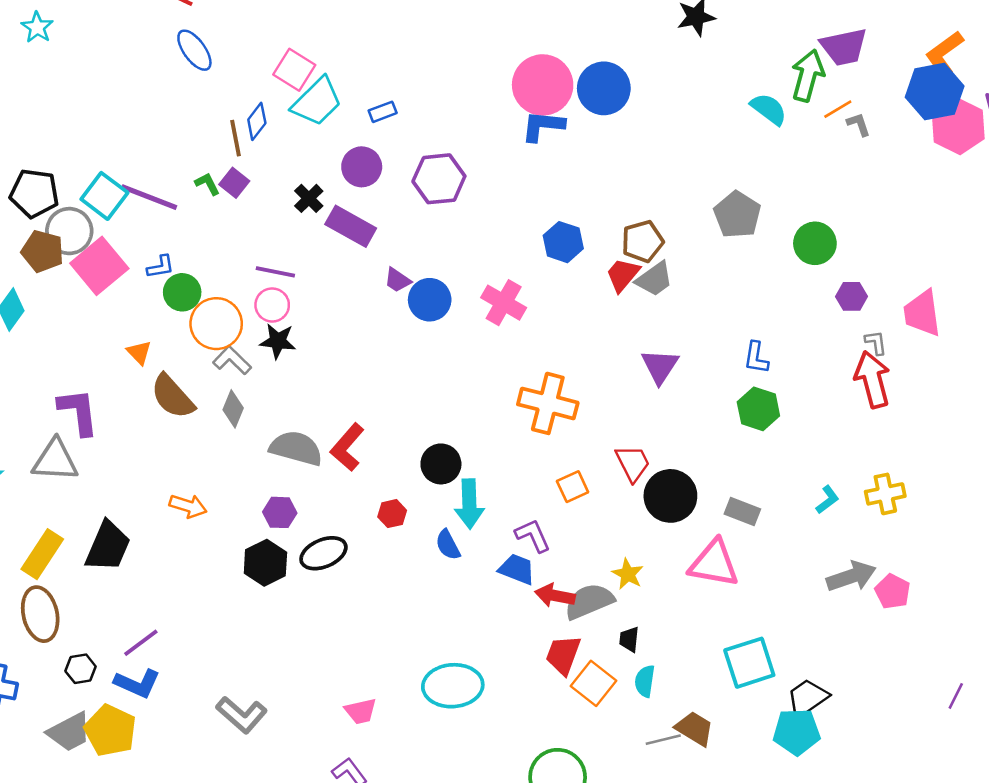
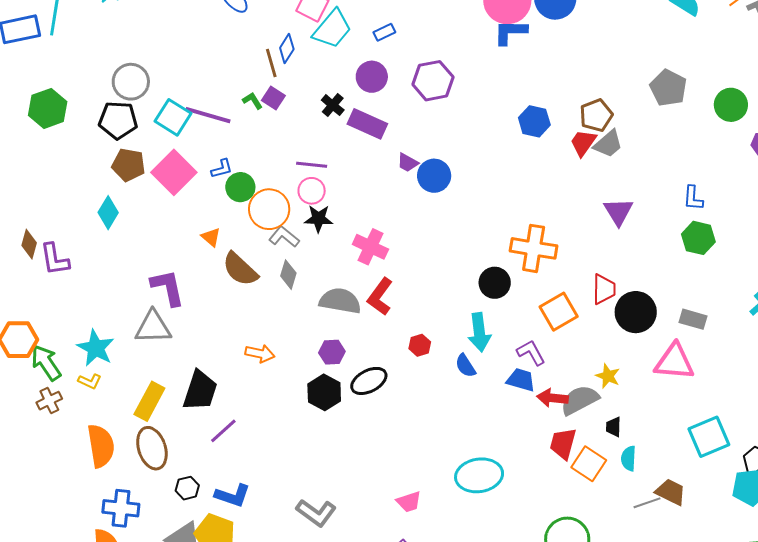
gray circle: (69, 231) -> (131, 82), moved
pink cross: (504, 303) -> (370, 247), moved
red trapezoid: (633, 463) -> (604, 289), turned 32
black circle: (441, 464) -> (495, 283), moved
orange square: (573, 487) -> (559, 312), size x1.5
purple line: (141, 643) -> (223, 431), moved

